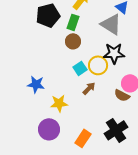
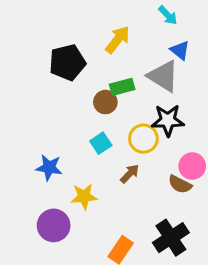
green rectangle: (73, 22) -> (122, 87), moved, turned 56
cyan square: (80, 68) -> (101, 143), moved
purple circle: (49, 129) -> (54, 225), moved

